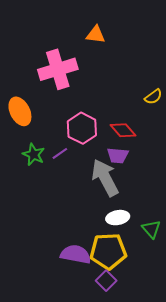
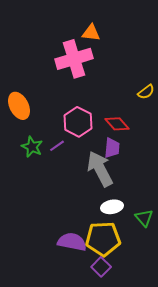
pink cross: (58, 69) -> (74, 59), moved
purple trapezoid: (118, 156) -> (112, 148), turned -90

